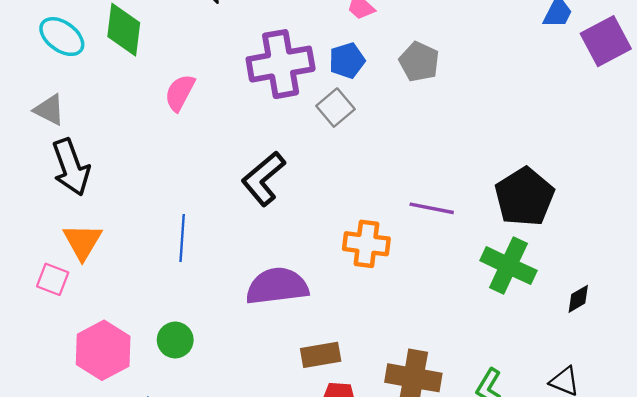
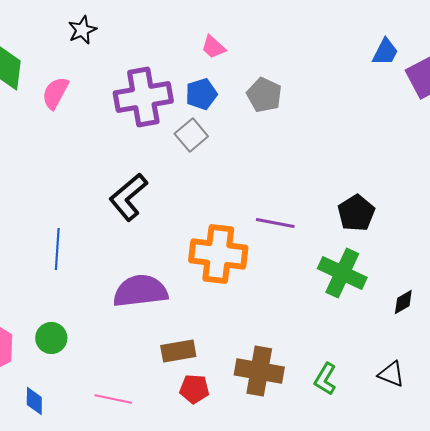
pink semicircle: (180, 93) -> (55, 93), moved
black pentagon: (524, 197) -> (356, 213), size x0.7
orange cross: (366, 244) -> (218, 254), size x1.4

